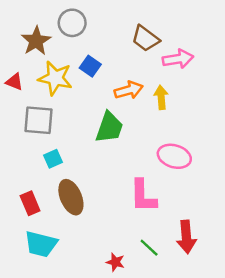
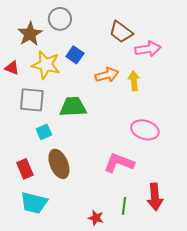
green trapezoid: (109, 127) -> (73, 107), moved, turned -112
pink L-shape: (143, 196) -> (119, 163), turned 112
green line: (149, 248) -> (124, 206), turned 54

